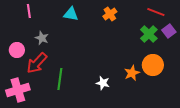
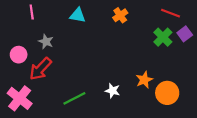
orange circle: (153, 65) -> (167, 93), moved
green line: (60, 79) -> (74, 98), moved, turned 55
pink cross: (18, 90) -> (20, 98), turned -35

